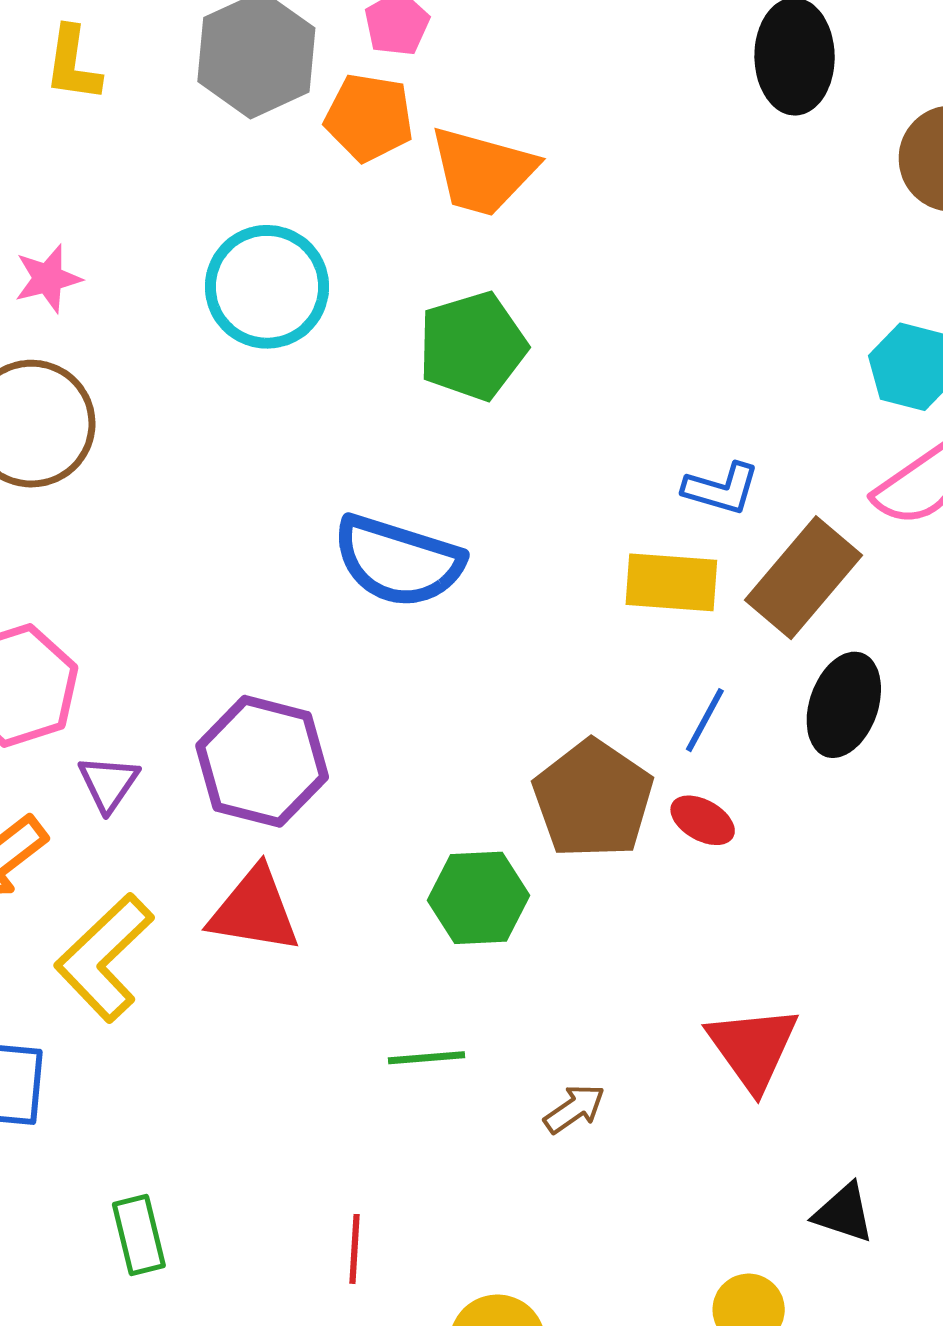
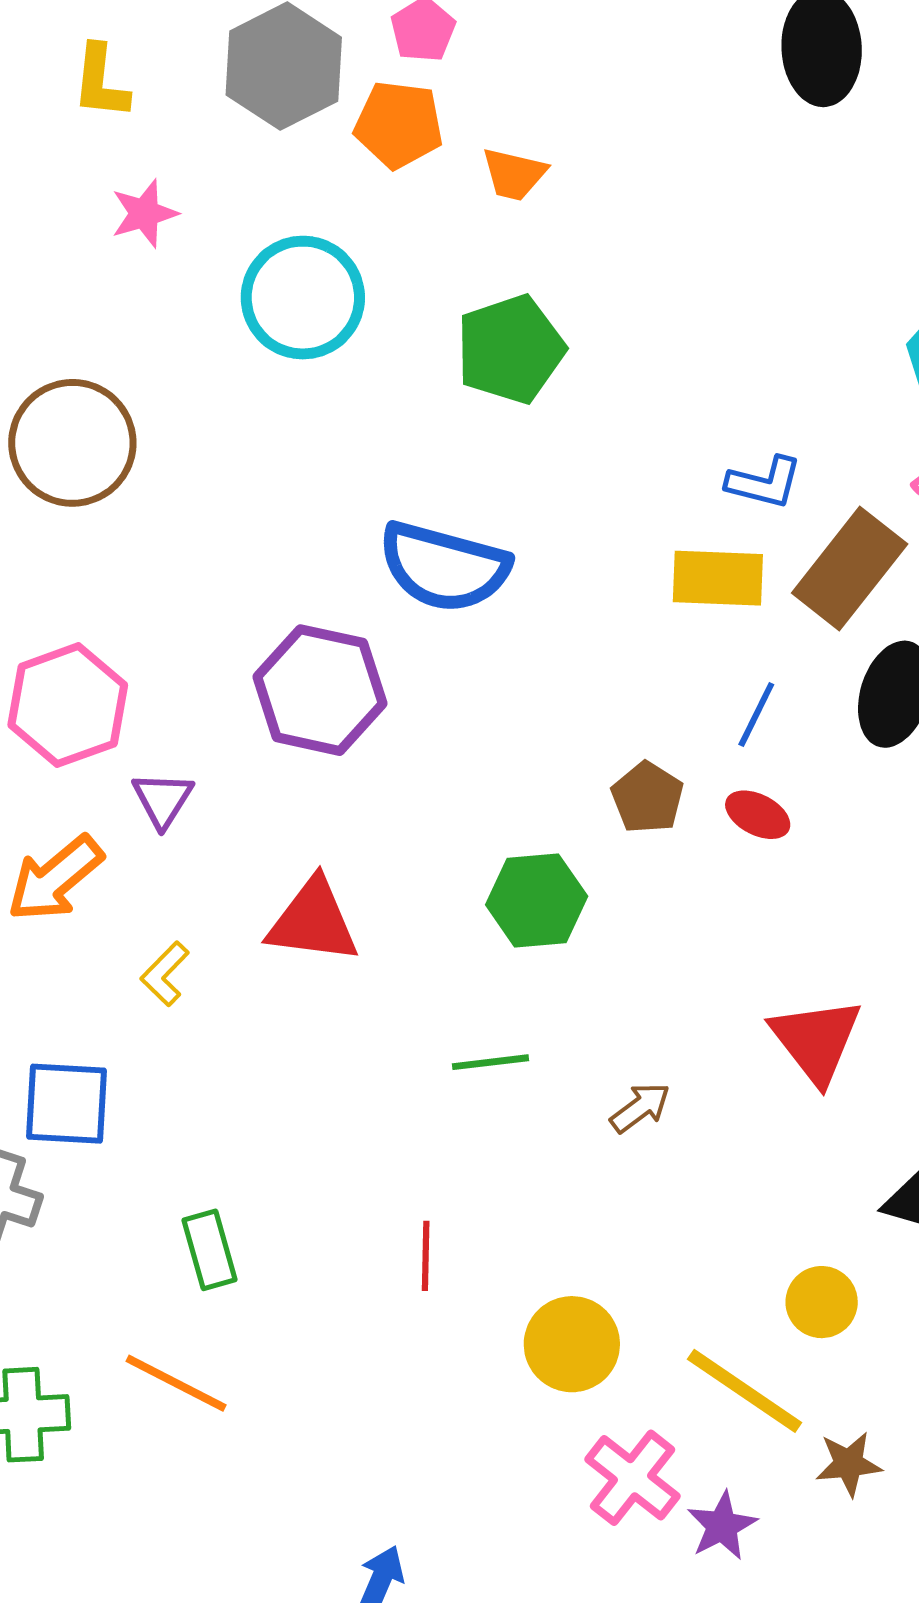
orange trapezoid: (483, 171) -> (514, 174), size x0.6
pink star: (48, 279) -> (144, 214), moved
purple hexagon: (262, 761) -> (320, 690), moved
brown pentagon: (593, 799) -> (647, 798), size x0.6
yellow L-shape: (104, 958) -> (165, 974), size x0.5

